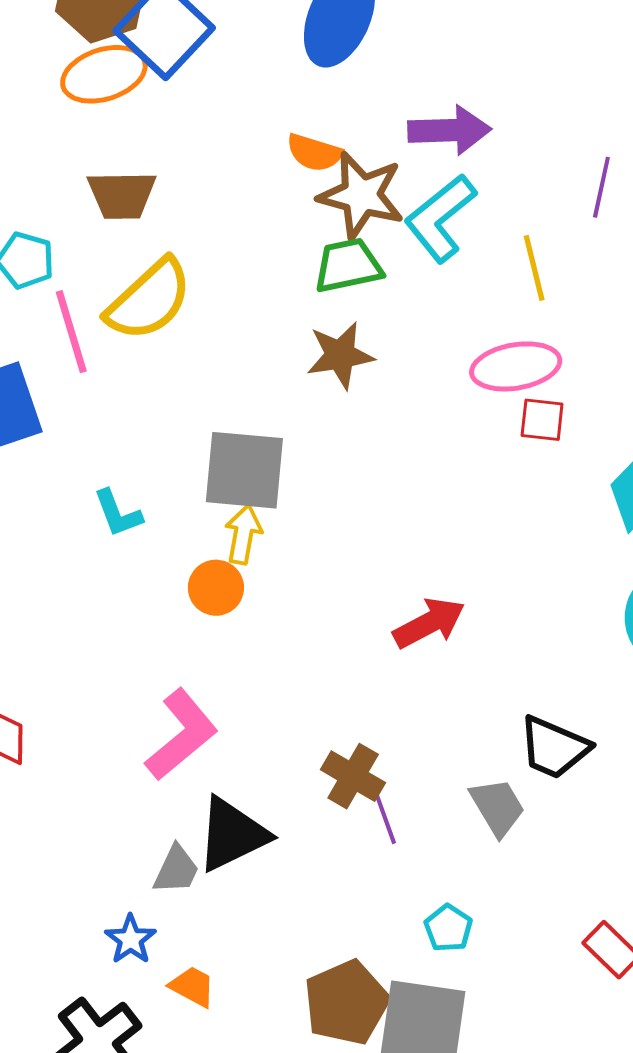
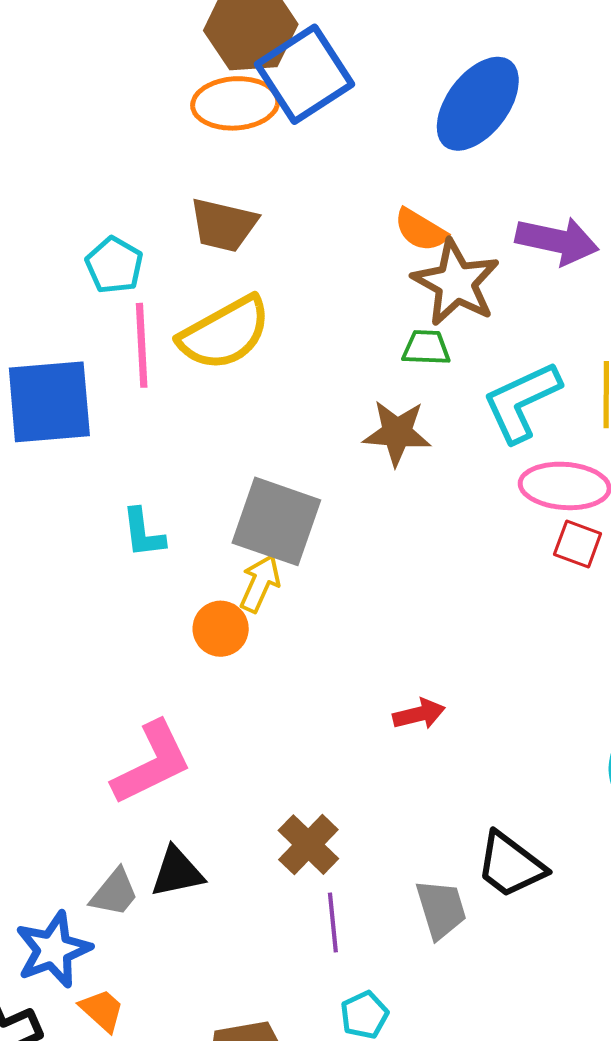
cyan L-shape: (440, 218) -> (522, 402), moved
green trapezoid: (348, 266) -> (426, 348), size x0.7
red arrow: (429, 623) -> (419, 714), size x0.7
purple line: (384, 815) -> (333, 922), moved
black triangle: (232, 835) -> (177, 872), size x0.7
blue star: (131, 939) -> (53, 950), size x1.5

